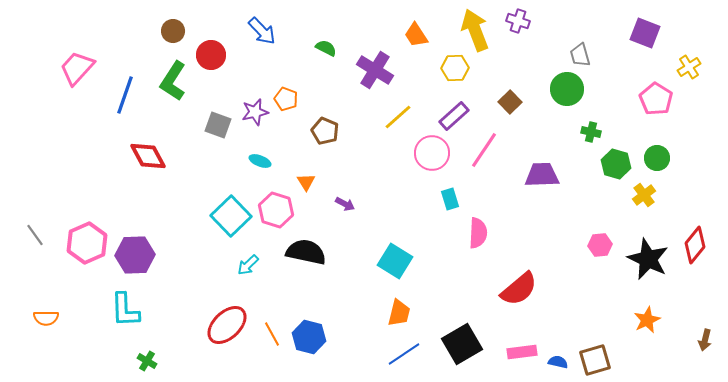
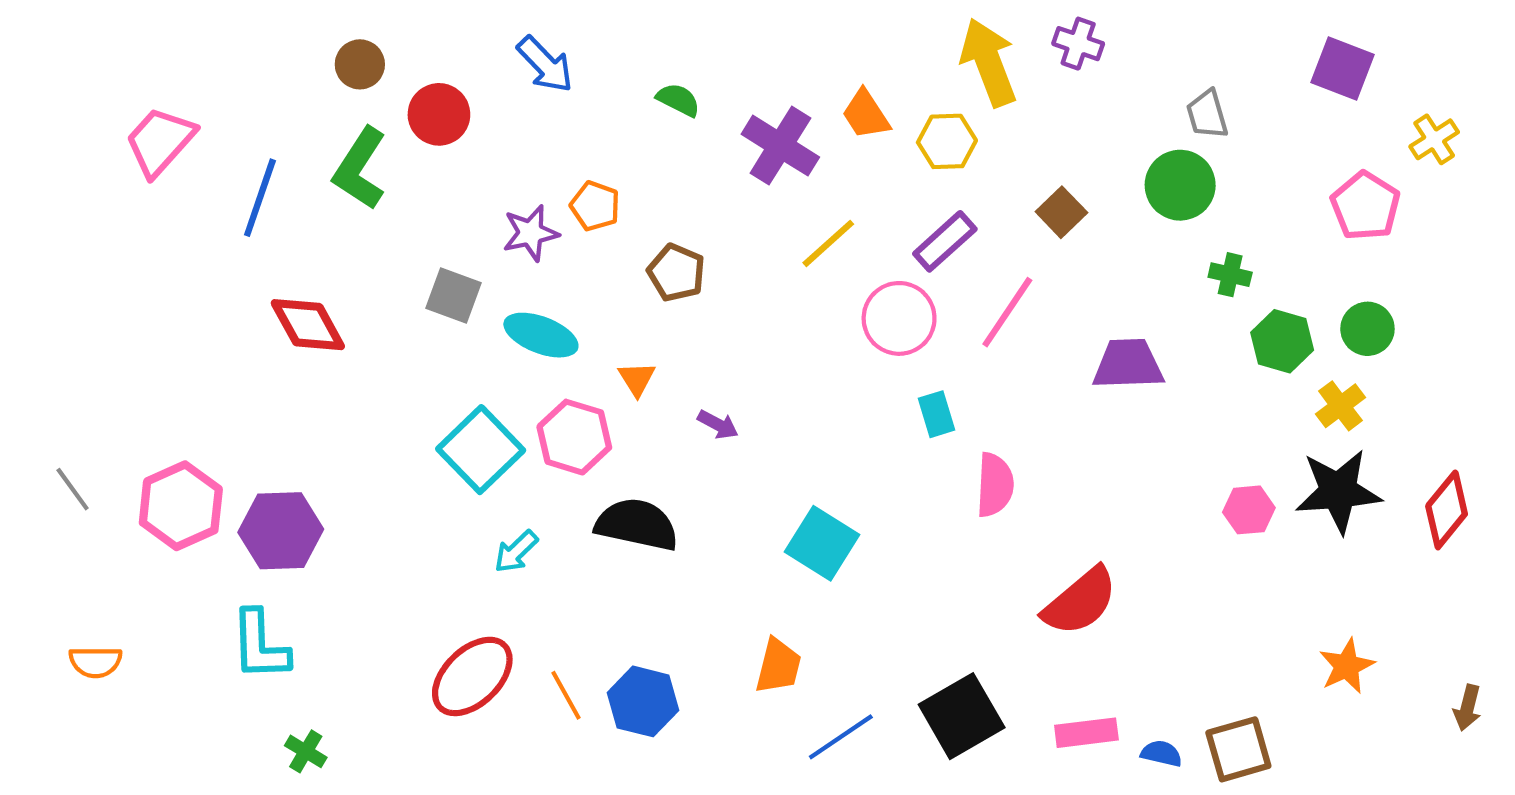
orange trapezoid: (416, 35) -> (866, 114), moved
gray square: (218, 125) -> (454, 295), moved
cyan ellipse: (260, 161) -> (541, 335), size x1.6
black star: (648, 259) -> (1338, 491), moved, turned -30
orange trapezoid: (399, 313) -> (778, 666), moved

